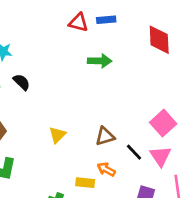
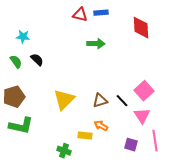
yellow triangle: (57, 135) -> (64, 100), size x1.6
black line: (134, 152) -> (122, 101), moved

